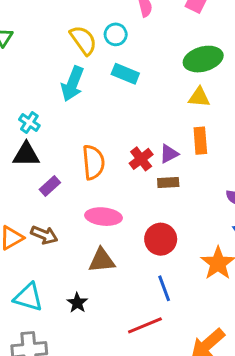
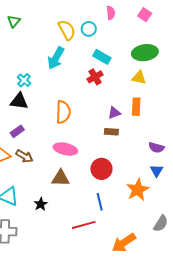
cyan rectangle: (125, 74) -> (102, 57), moved
red cross: (141, 159) -> (95, 77), moved
purple rectangle: (50, 186) -> (17, 131), moved

